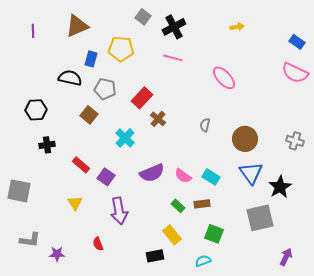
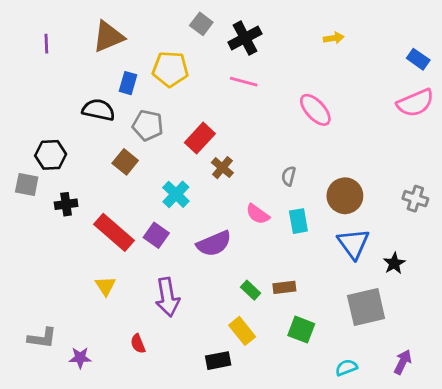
pink semicircle: (295, 73) -> (415, 103), turned -48
red rectangle: (81, 165) -> (114, 232), size x1.6
pink semicircle: (183, 176) -> (258, 214), moved
purple square: (106, 177) -> (156, 235), moved
cyan rectangle: (211, 177) -> (298, 221), moved, turned 48
black star: (280, 187) -> (394, 263), size x0.7
gray square: (19, 191) -> (27, 185), moved, size x0.7
cyan semicircle: (203, 261) -> (346, 368), moved

